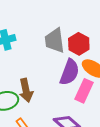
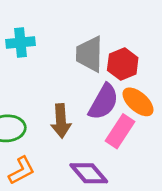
brown arrow: (26, 90) -> (61, 121), moved

